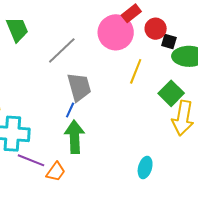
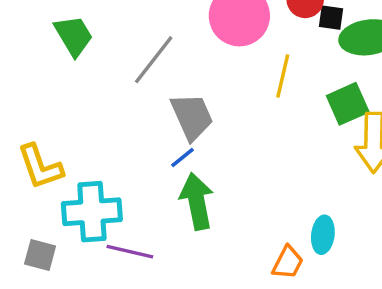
green square: (171, 93) -> (348, 104), turned 30
blue line: (70, 110) -> (182, 158), turned 35
orange trapezoid: (56, 172) -> (288, 262), moved

